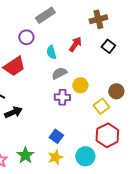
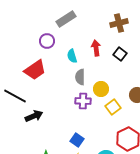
red arrow: (75, 44) -> (96, 48), turned -42
black square: (108, 46) -> (120, 54), moved
gray semicircle: (59, 73) -> (80, 77), turned -63
yellow square: (101, 106) -> (113, 107), moved

